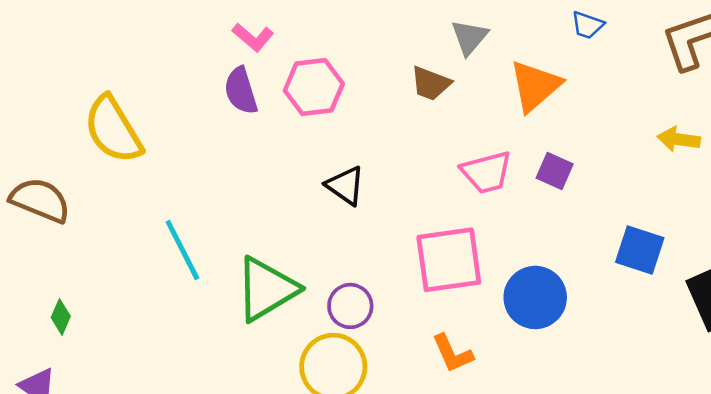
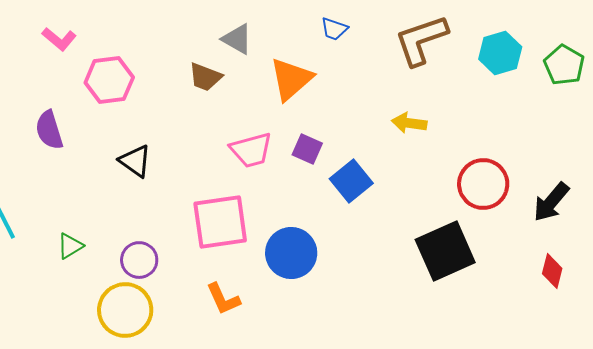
gray triangle: (469, 37) -> (237, 39), turned -40
purple semicircle: (241, 91) -> (49, 130), moved
blue square: (640, 250) -> (351, 181), moved, turned 33
green triangle: (266, 289) -> (70, 246), size x0.5

